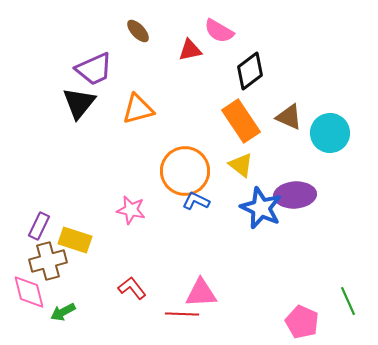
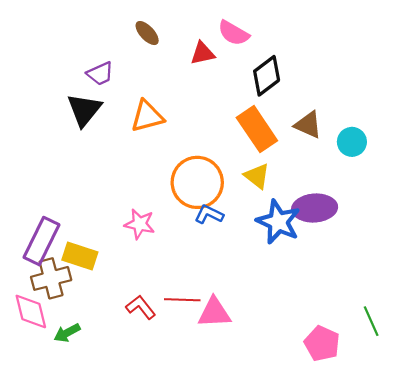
purple trapezoid: (94, 69) -> (100, 74), size x0.7
cyan circle: (330, 133) -> (352, 142), size x0.7
purple rectangle: (39, 226) -> (41, 241), size x1.6
red line: (182, 314) -> (182, 300), moved

